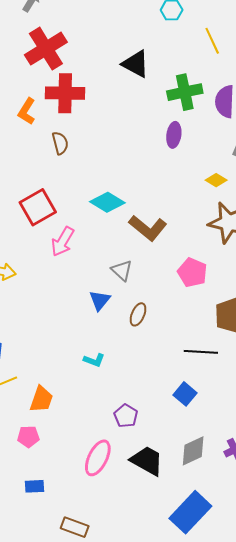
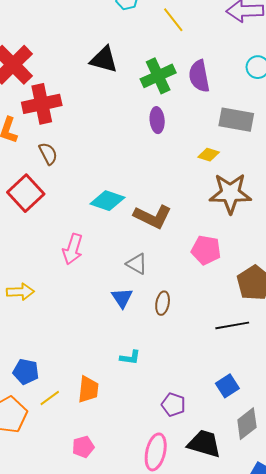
red square: (38, 207) -> (26, 193), moved
blue square: (185, 394) -> (227, 386), moved, turned 30
orange trapezoid: (41, 399) -> (88, 389), moved

